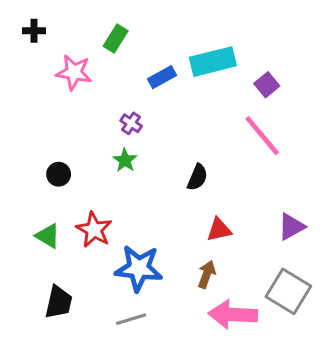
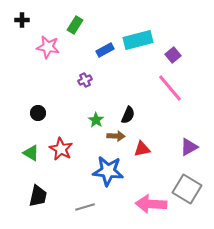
purple cross: (131, 123) -> (85, 80), turned 32
green star: (125, 160) -> (96, 120), moved
blue star: (139, 268) -> (108, 171), moved
brown arrow: (207, 274) -> (116, 136), moved, turned 72

